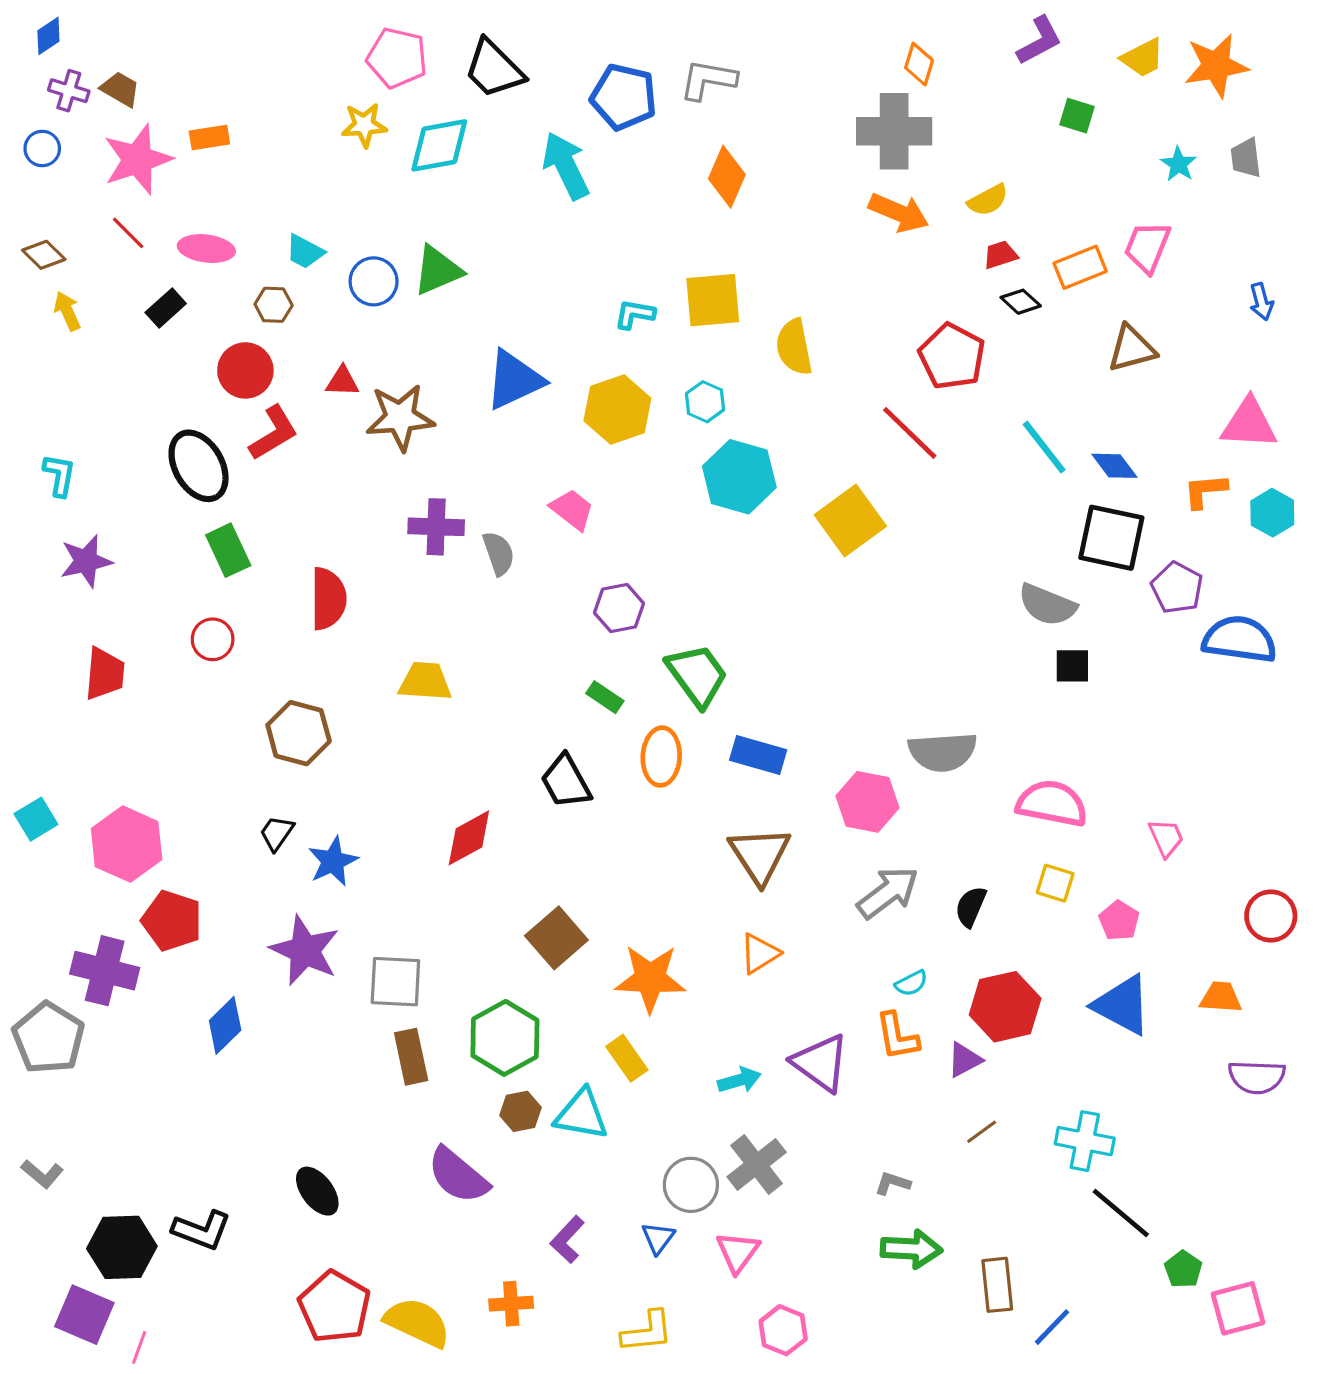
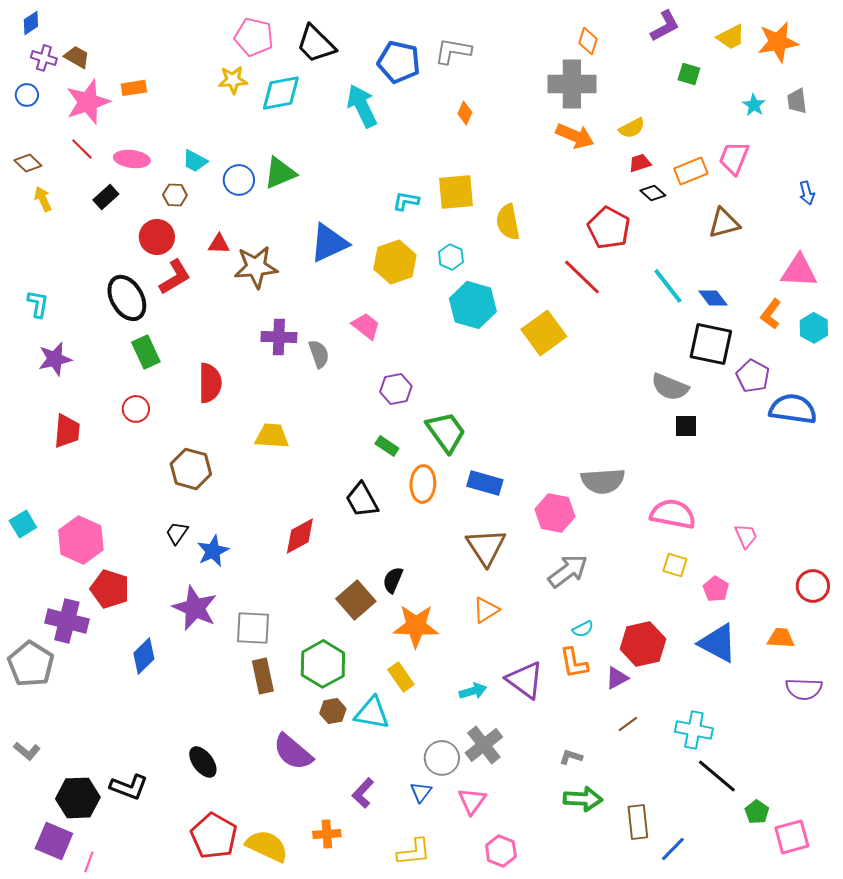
orange diamond: (727, 177) -> (465, 113), size x0.6
orange L-shape: (1205, 491) -> (771, 314), turned -48
black semicircle: (971, 907) -> (393, 580), moved

